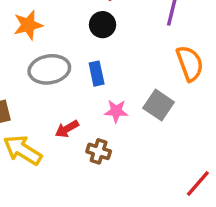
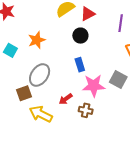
gray ellipse: (49, 69) -> (40, 75), moved, turned -40
pink star: (116, 111) -> (94, 86), size x1.6

